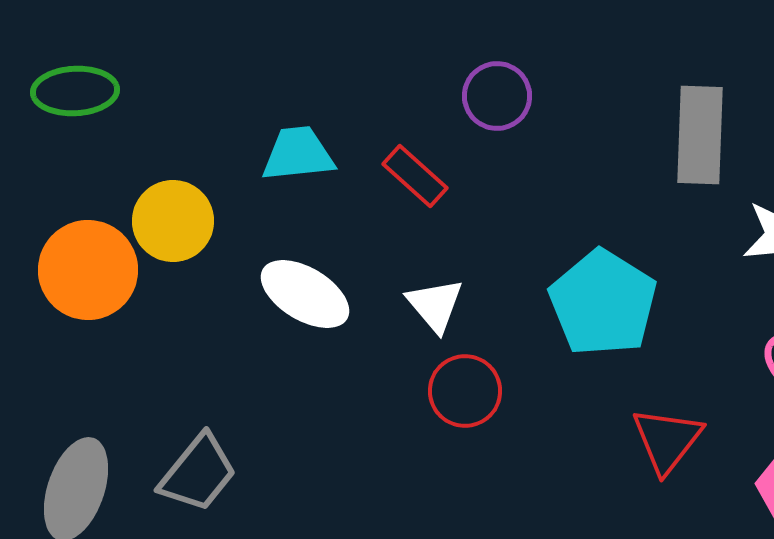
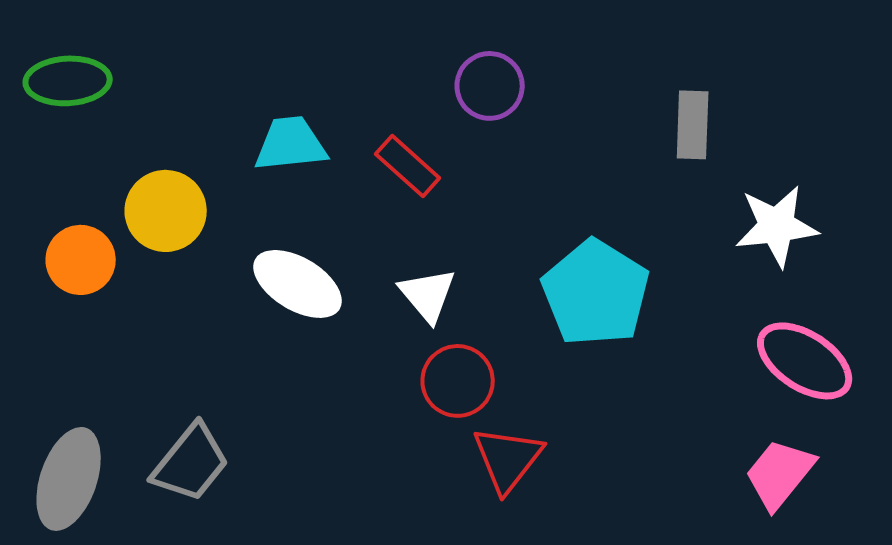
gray rectangle: (700, 135) -> (693, 125), size x0.7
orange circle: (88, 270) -> (81, 260), size x0.7
red triangle: (667, 440) -> (508, 459), moved

